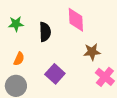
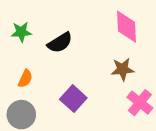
pink diamond: (76, 20) -> (127, 27), moved
black semicircle: (45, 32) -> (60, 43), turned 60

